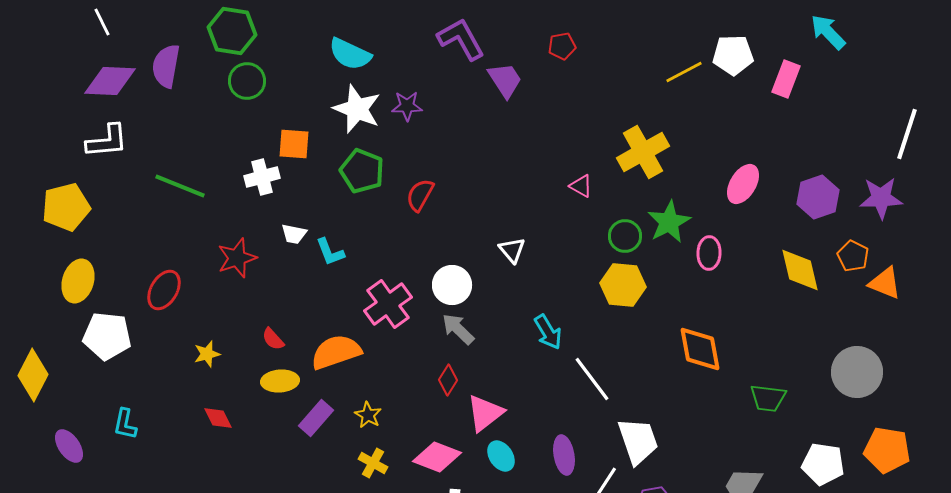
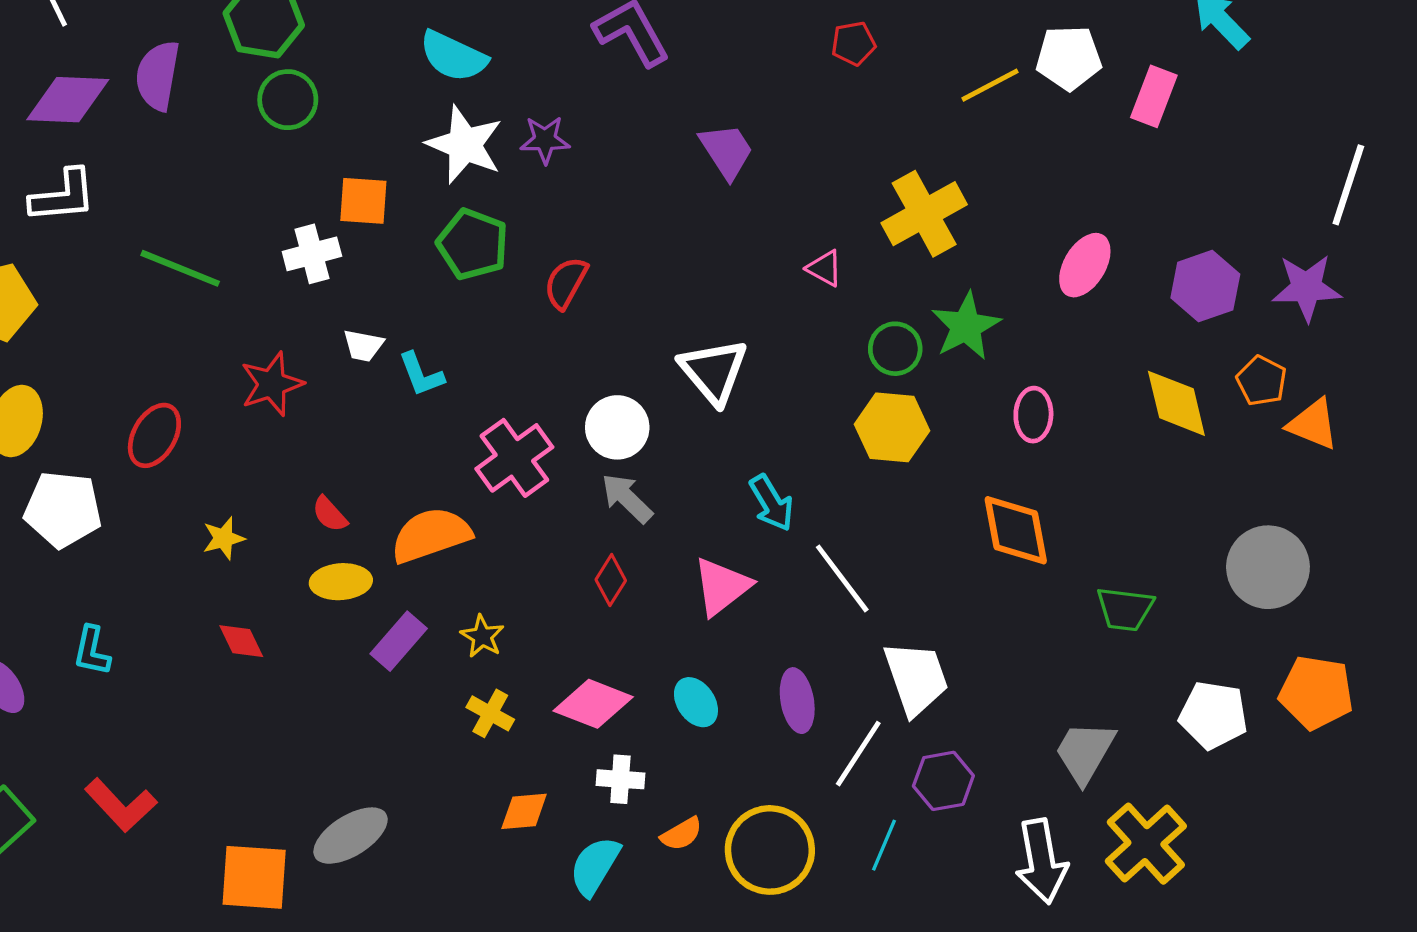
red pentagon: (562, 46) -> (853, 43), moved
purple trapezoid: (505, 80) -> (726, 151), moved
white triangle: (512, 250) -> (714, 371), size x1.6
pink ellipse: (709, 253) -> (1033, 415), moved
pink triangle: (485, 413) -> (722, 586), moved

